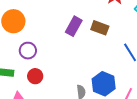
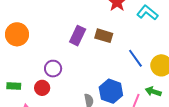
purple circle: (28, 51) -> (53, 69), moved

